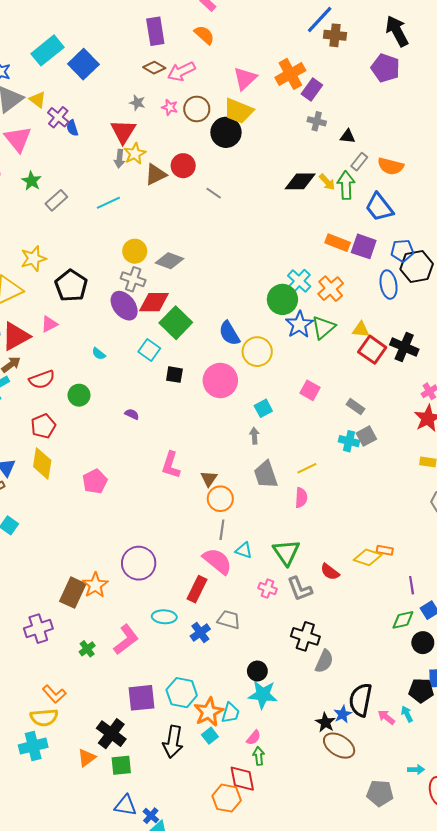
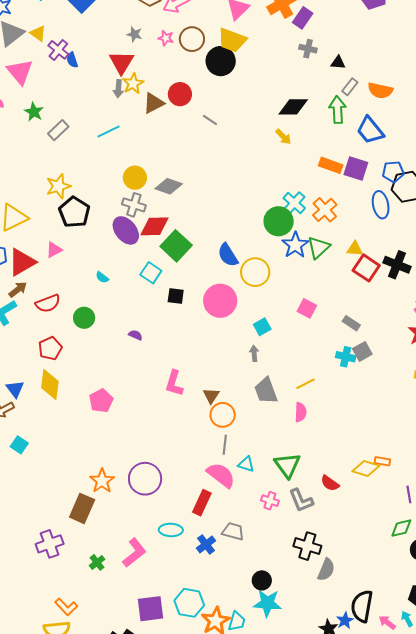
yellow arrow: (327, 182) -> (283, 137), moved
yellow star: (33, 259) -> (58, 186), moved
orange star: (95, 585) -> (102, 481), moved

